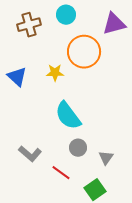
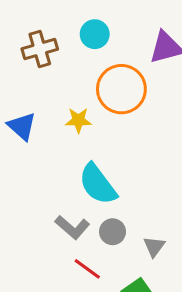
gray L-shape: (30, 154) -> (72, 227), moved

